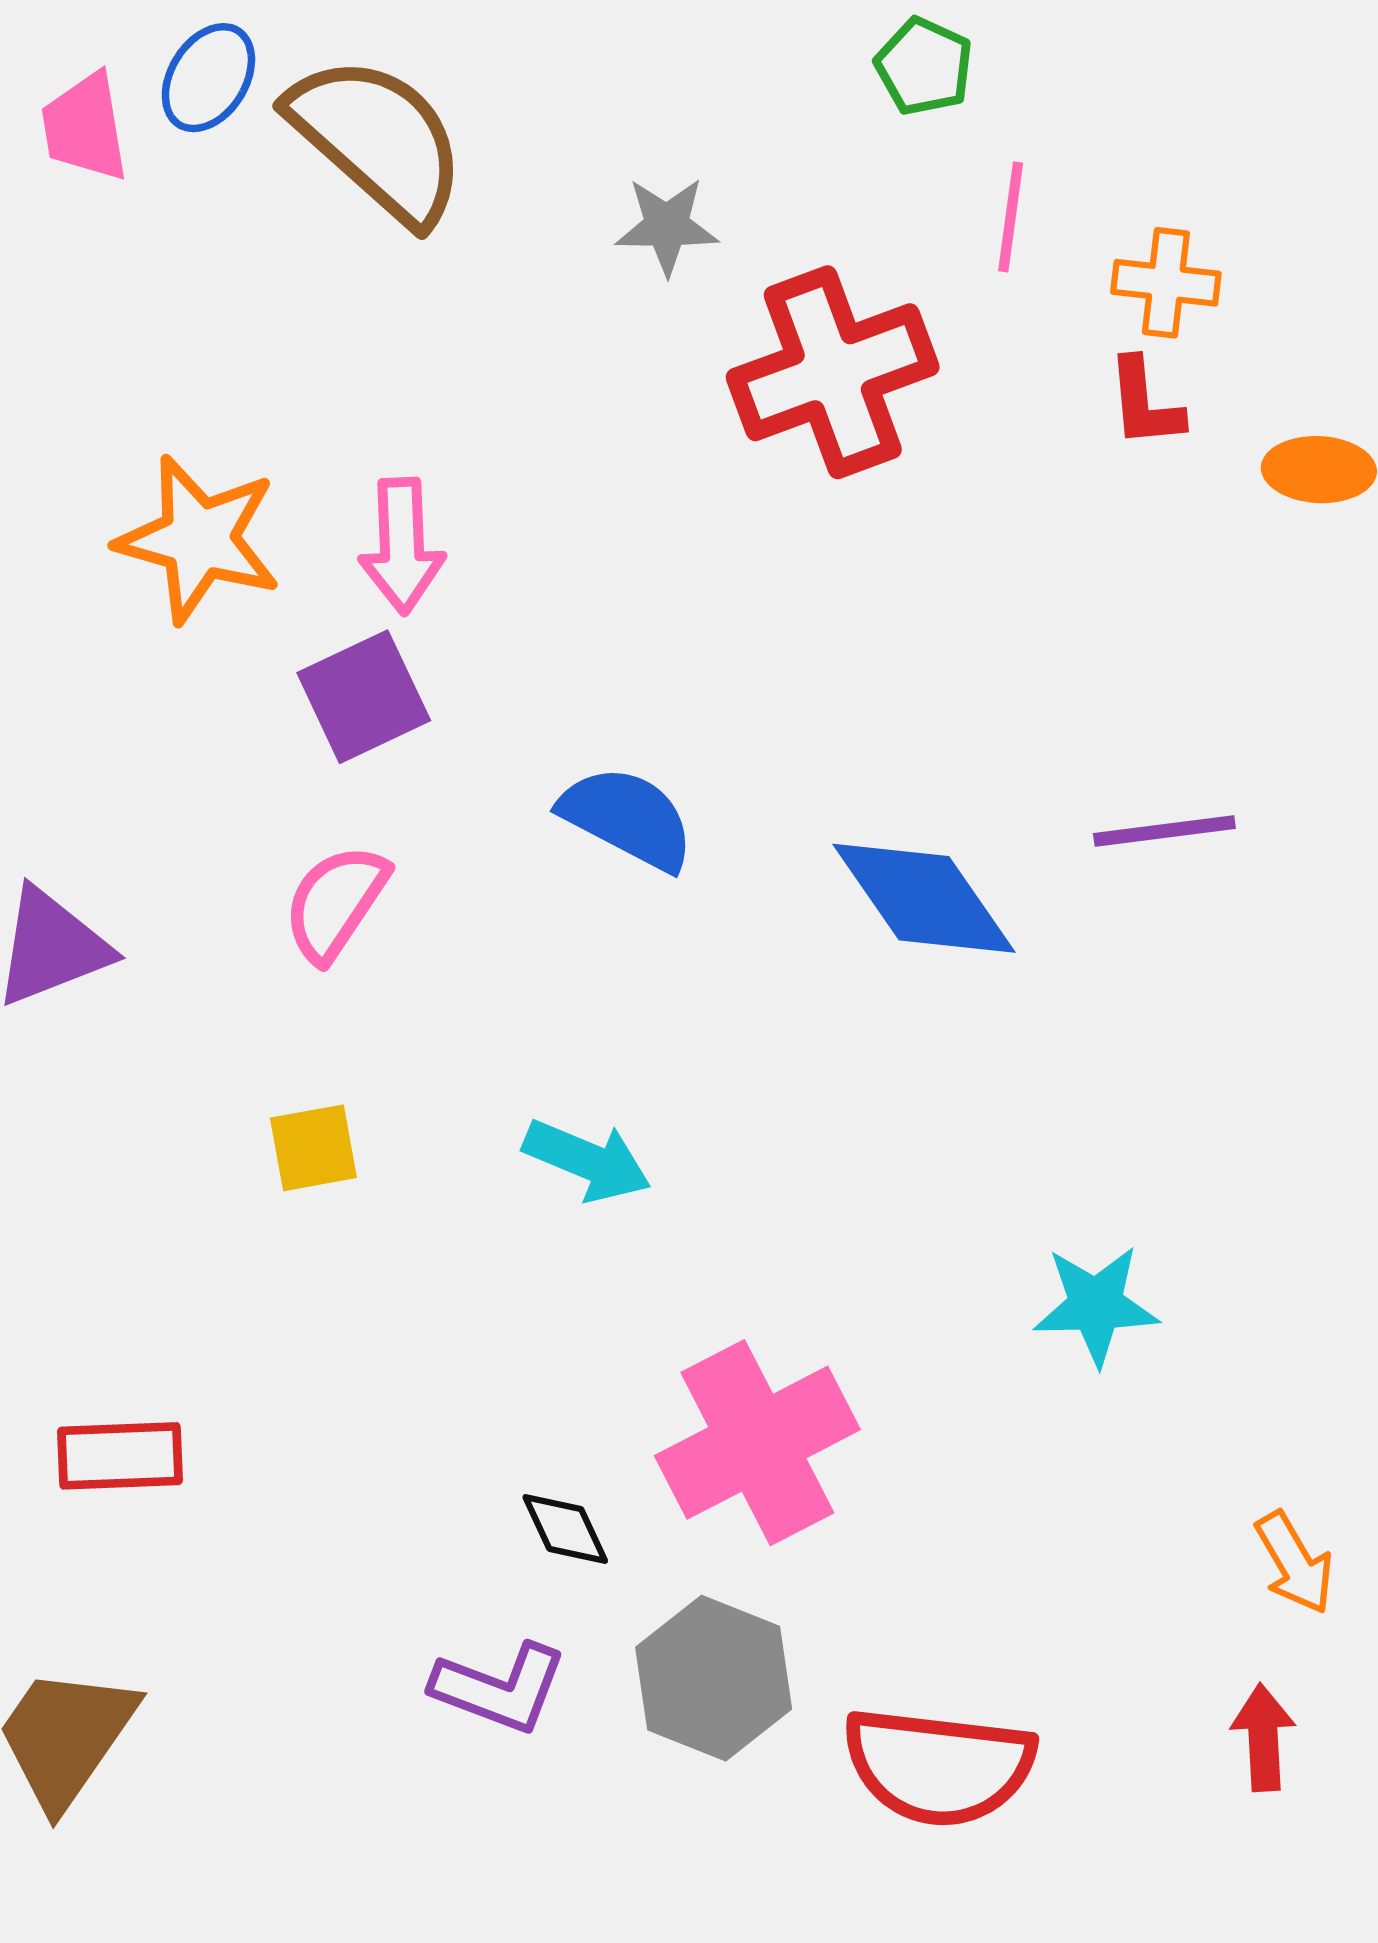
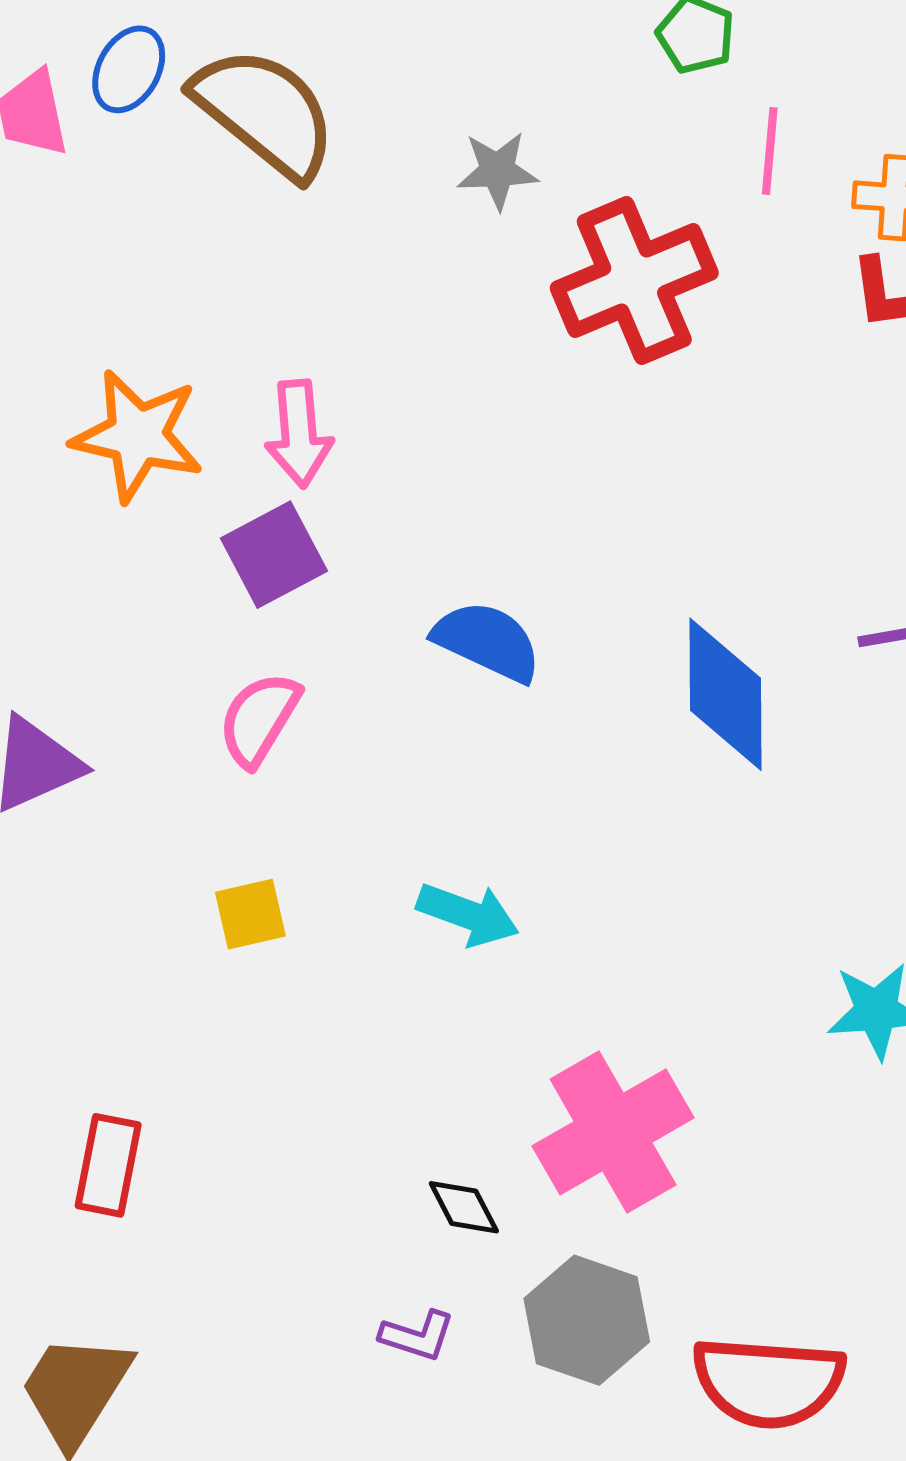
blue diamond: (924, 898) -> (726, 694), turned 37
red rectangle: (120, 1456) -> (108, 1165), turned -74
purple L-shape: (500, 1688) -> (417, 1336), size x0.7

